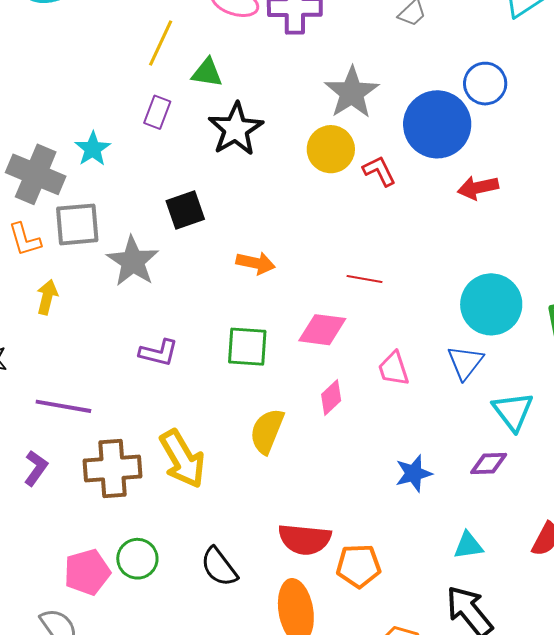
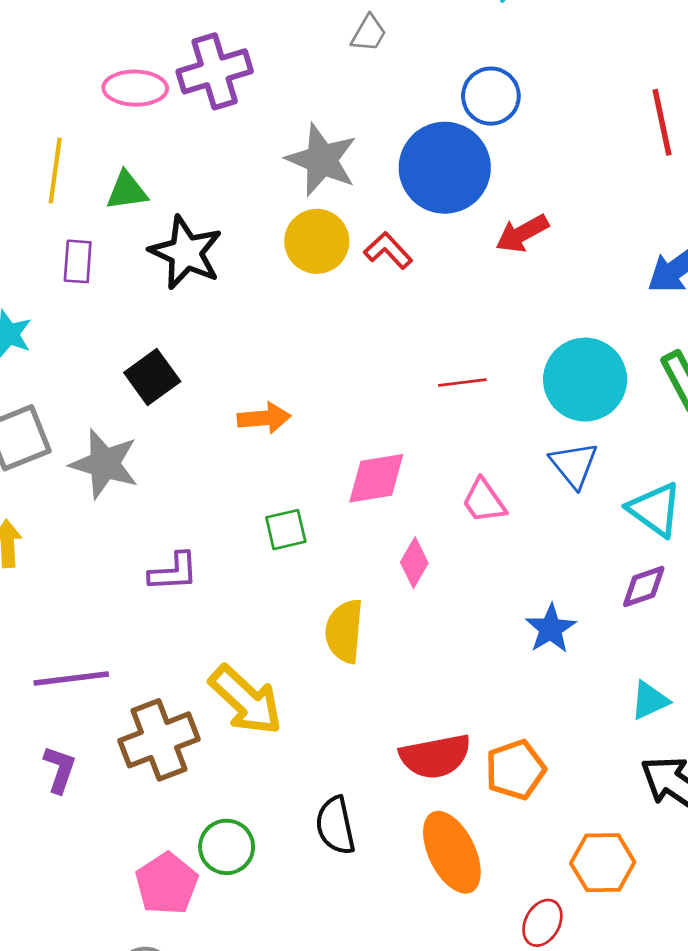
red line: (365, 279) -> (462, 383), moved
green square: (247, 347) -> (286, 530), size x0.7
black semicircle: (219, 567) -> (335, 826), turned 42

